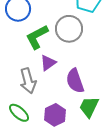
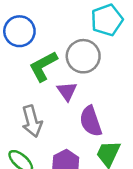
purple triangle: (48, 63) -> (67, 91), moved, turned -30

